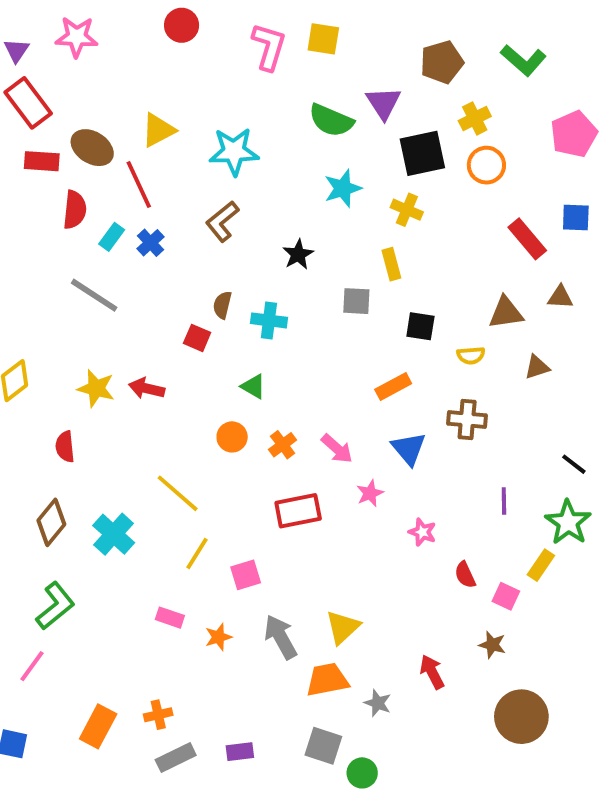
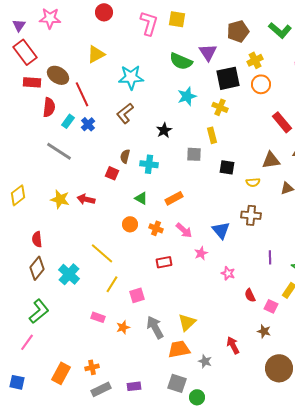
yellow triangle: (158, 130) -> (96, 54), moved
orange rectangle: (393, 386) -> (174, 198), moved
orange cross: (283, 445) -> (156, 228), turned -32
red semicircle: (65, 447) -> (37, 239), moved
red rectangle: (298, 511) -> (164, 262), size x0.7

